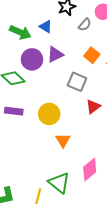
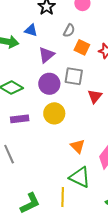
gray semicircle: (85, 25) -> (69, 31), moved
purple circle: (32, 59) -> (49, 84), moved
orange triangle: (63, 140) -> (78, 146), moved

